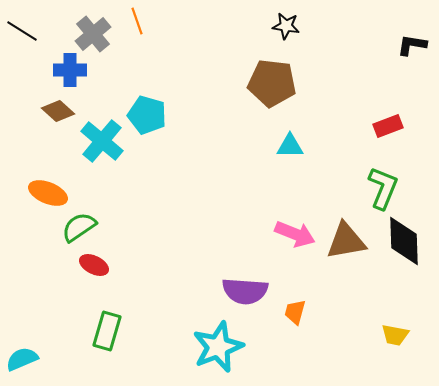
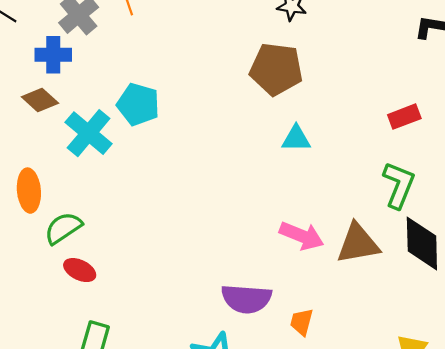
orange ellipse: (48, 193) -> (29, 191), turned 63

